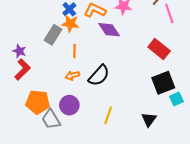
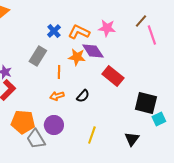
orange star: (70, 24) -> (77, 57), moved
red rectangle: (159, 49) -> (113, 76), moved
black semicircle: (99, 76) -> (83, 96), size x0.6
black square: (163, 83) -> (146, 103), turned 35

